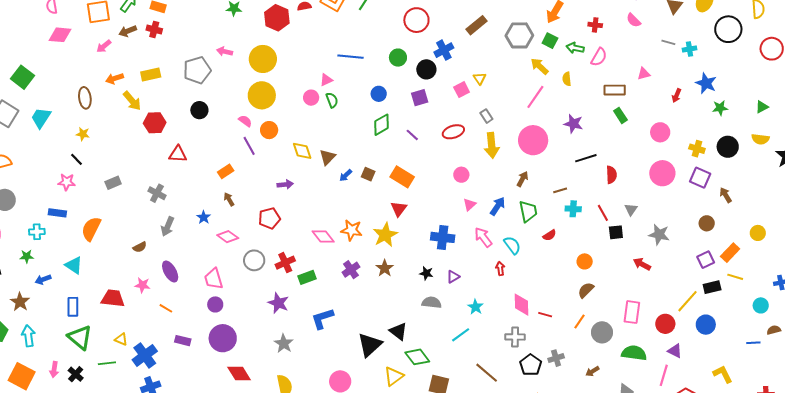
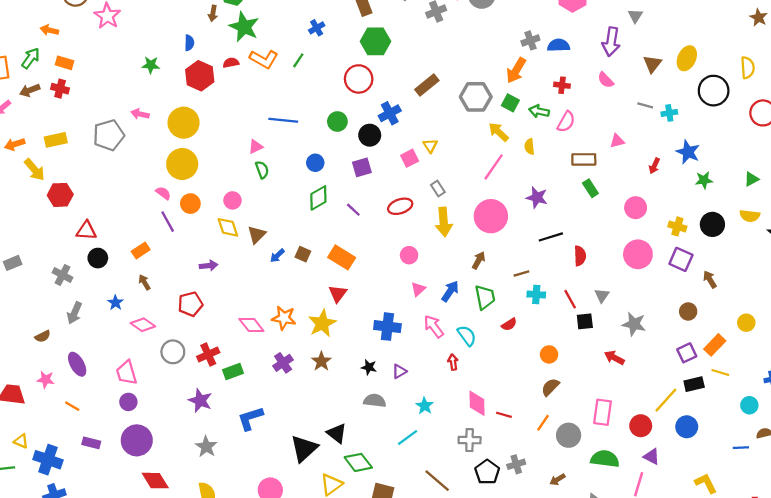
pink circle: (311, 98) -> (233, 200), moved
black circle: (199, 110) -> (98, 258), moved
blue cross: (145, 355) -> (48, 460), turned -35

